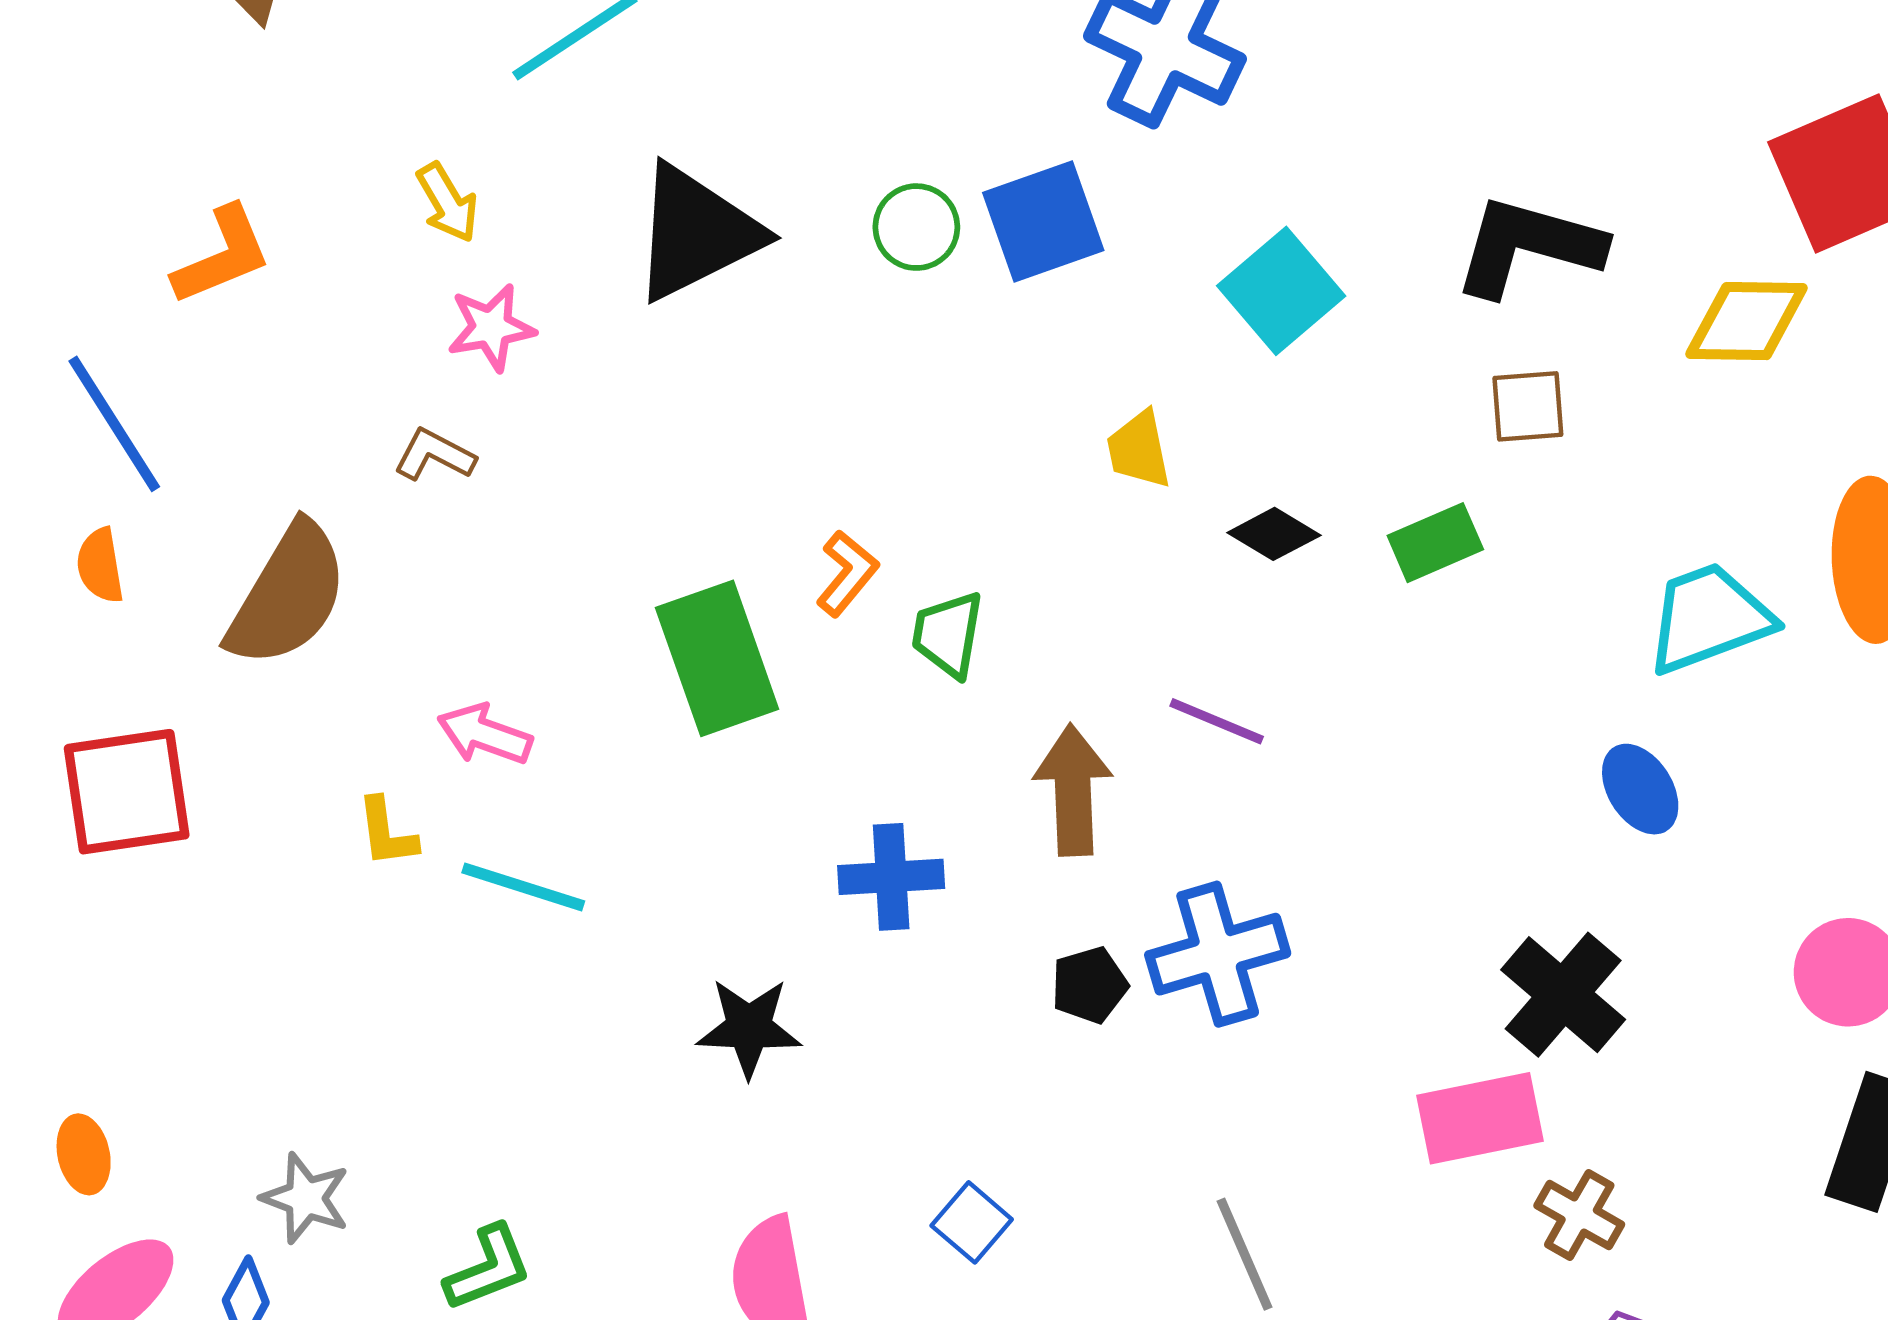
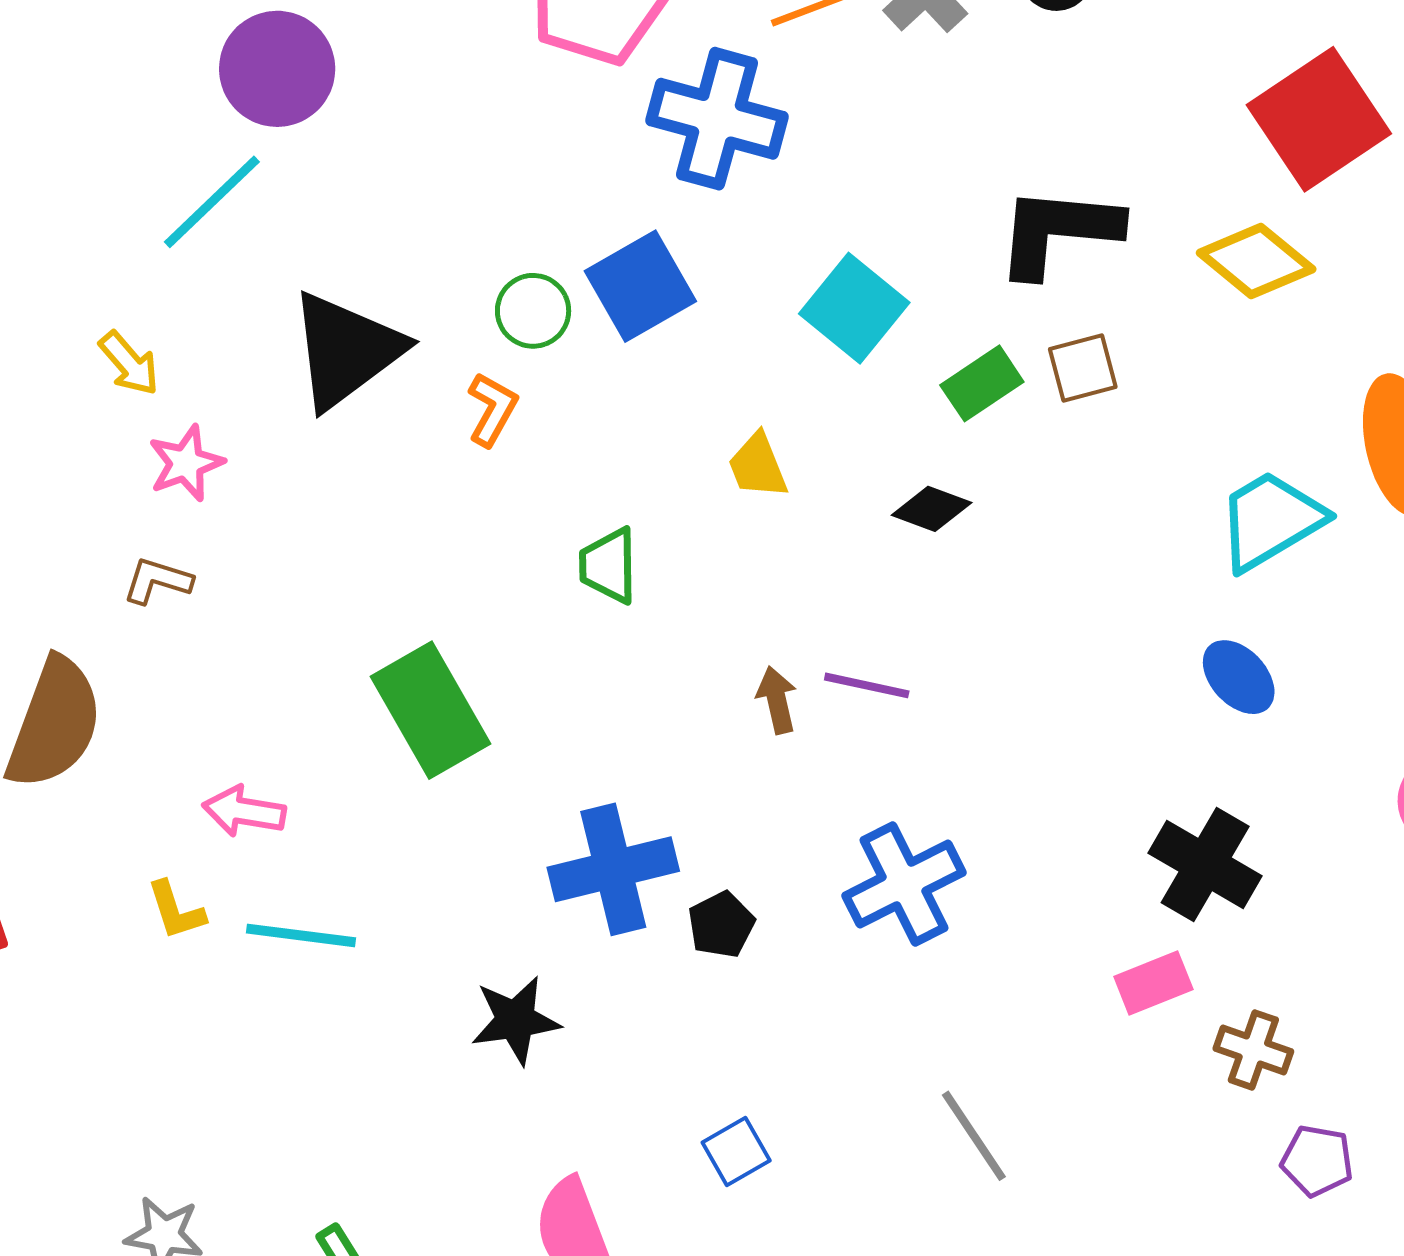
yellow diamond: (1747, 321) -> (1256, 261), turned 49
black diamond: (1274, 534) -> (932, 509), moved
green rectangle: (1435, 543) -> (982, 383), moved
orange L-shape: (847, 573) -> (492, 409), moved
green trapezoid: (948, 634) -> (609, 566), moved
brown arrow: (1073, 790) -> (777, 700), moved, size x0.6
blue cross: (891, 877) -> (613, 869), size x1.4
black pentagon: (1089, 985) -> (721, 925), moved
pink rectangle: (1480, 1118) -> (1153, 983), size x0.7
blue square: (972, 1222) -> (736, 1152), turned 30

